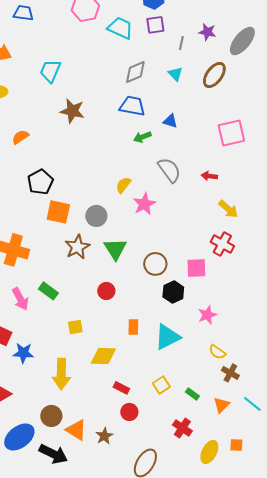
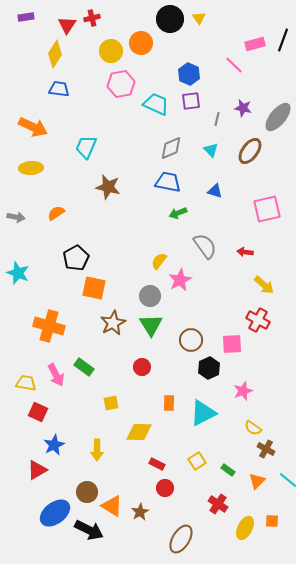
blue triangle: (170, 121) -> (215, 191), moved
gray circle: (96, 216) -> (150, 296), moved
blue star: (23, 353) -> (54, 445), moved, turned -30
yellow arrow: (61, 374) -> (97, 450), size x0.7

